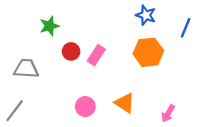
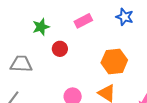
orange hexagon: (148, 52) -> (114, 61), moved
pink rectangle: (96, 55) -> (83, 21), moved, turned 30

